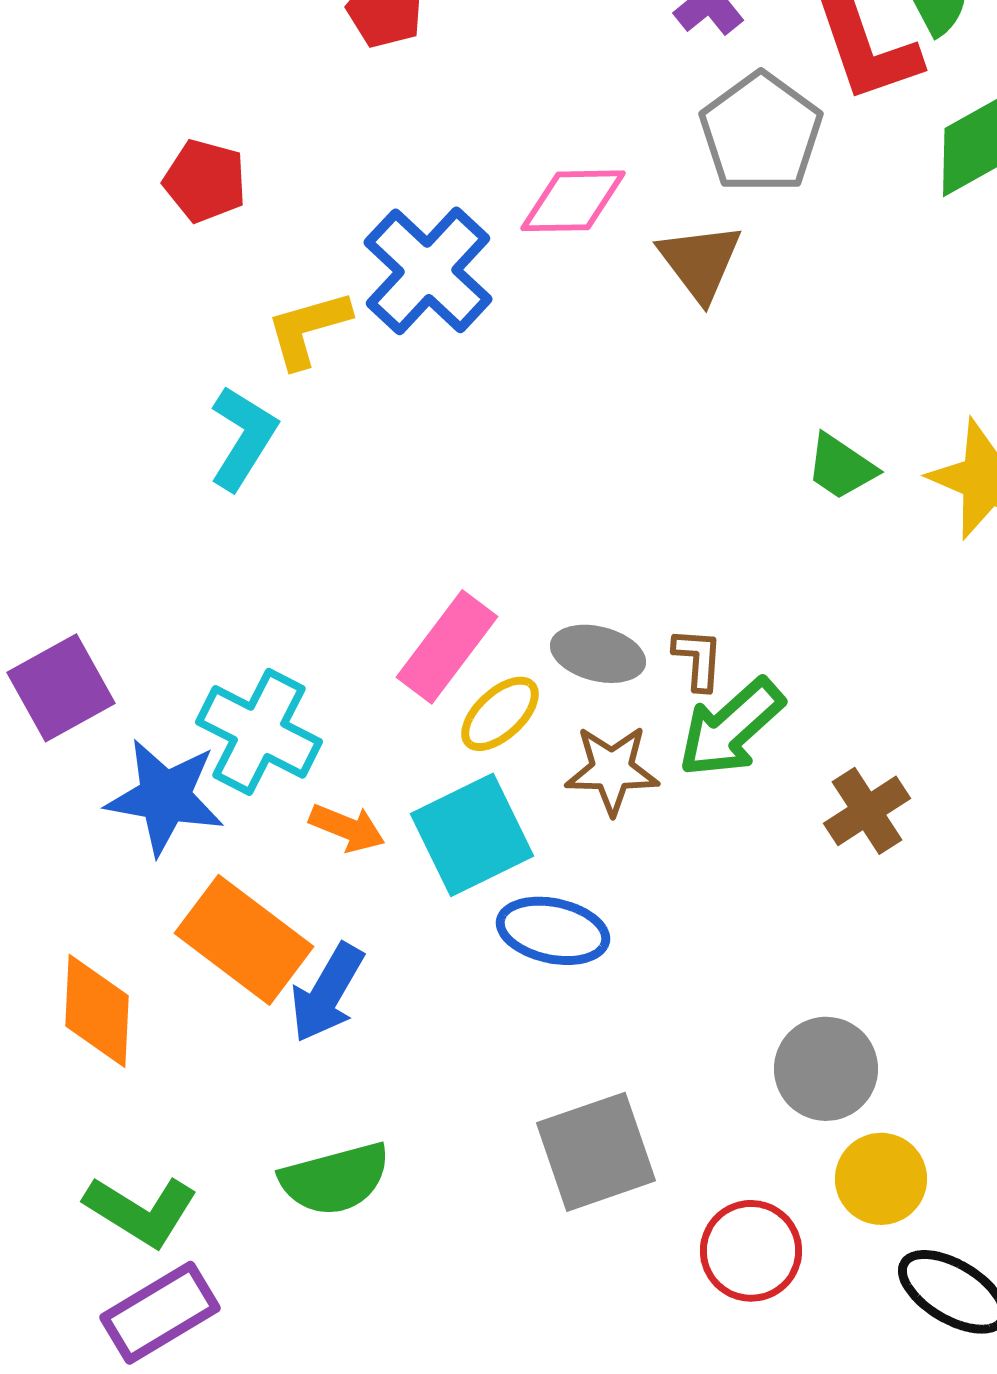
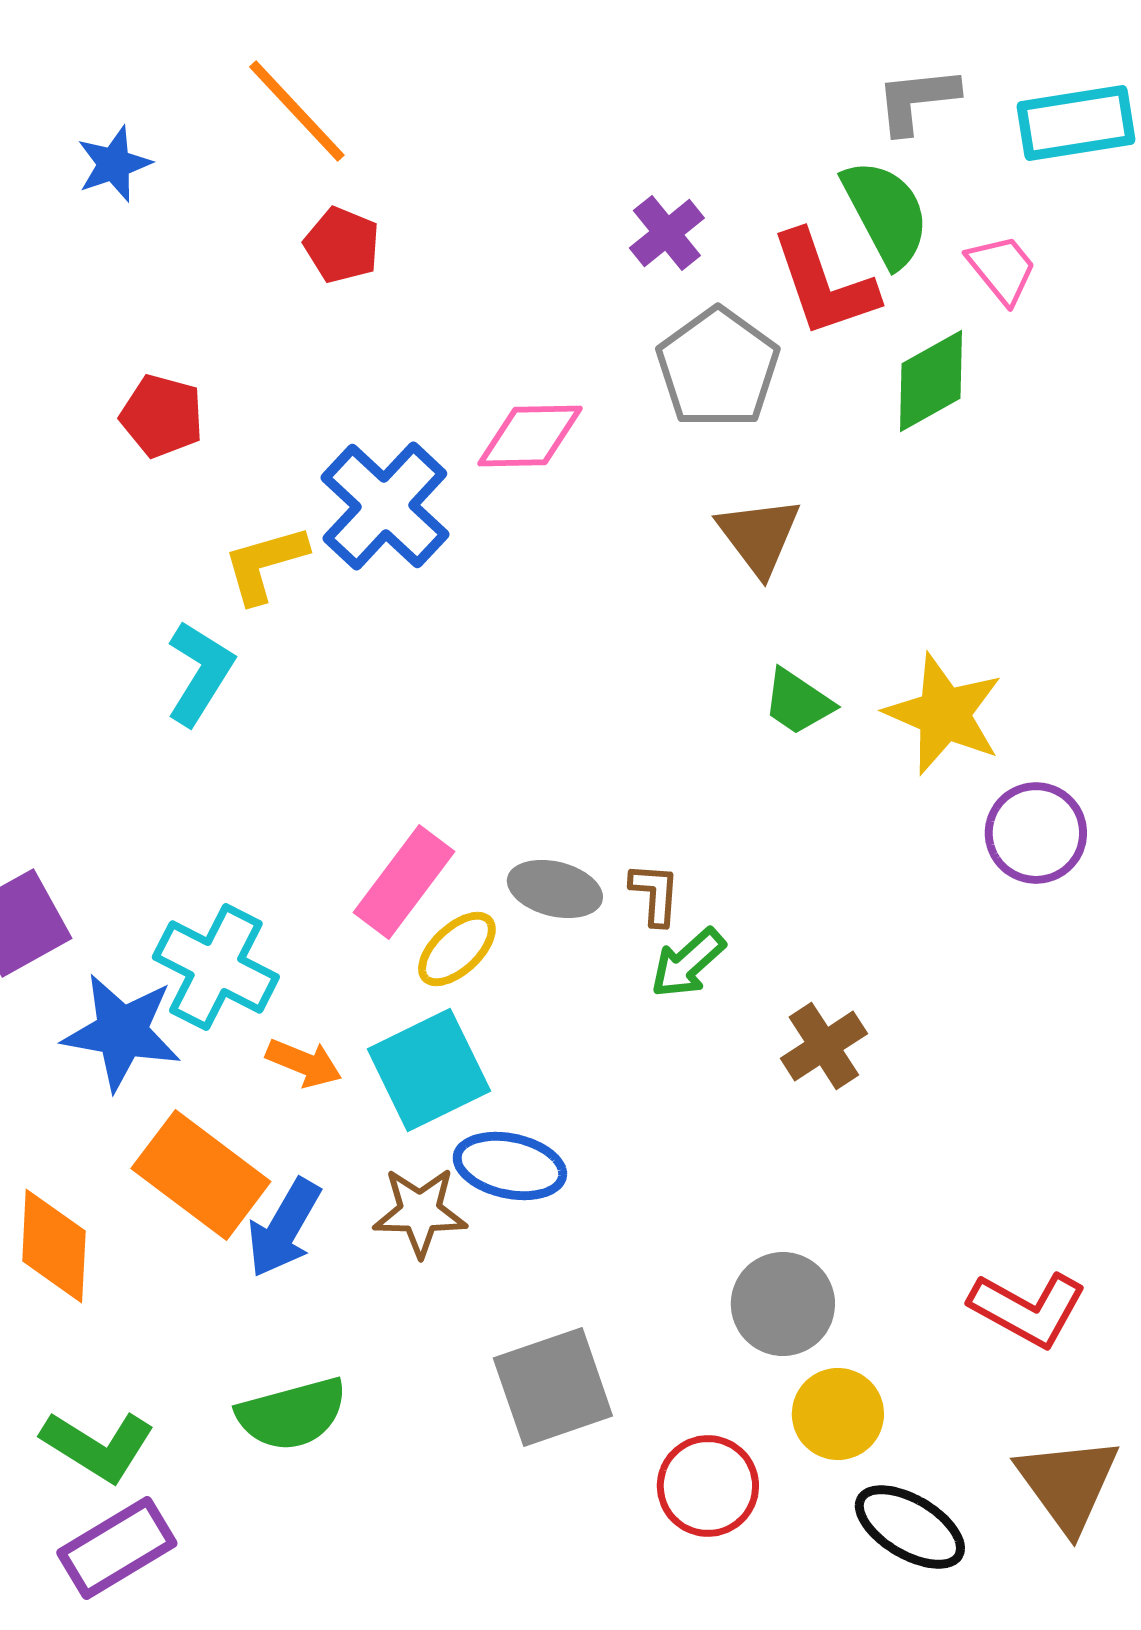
brown triangle: (700, 262) -> (759, 536), moved
green arrow: (731, 728) -> (688, 963), size x0.7
brown star: (612, 770) -> (420, 1212), moved

